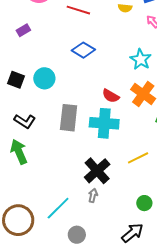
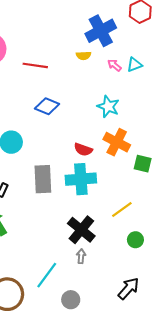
green circle: (144, 203) -> (135, 240), moved

